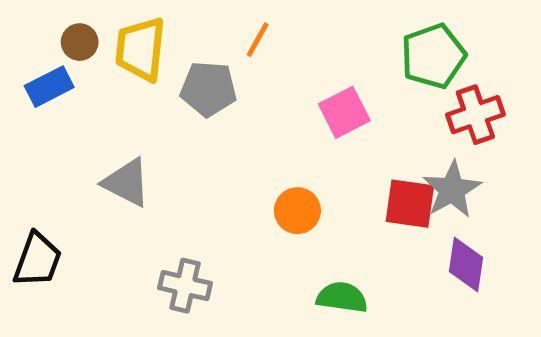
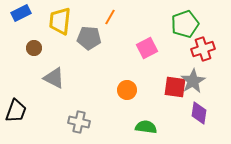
brown circle: (80, 42) -> (34, 48), moved
blue rectangle: (49, 87) -> (21, 13), moved

